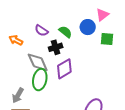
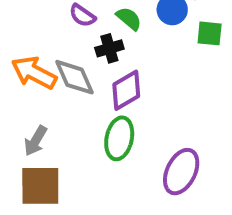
orange arrow: (16, 40) -> (34, 73), moved, size x1.6
green ellipse: (40, 80) -> (119, 138), moved

